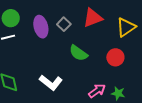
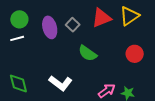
yellow triangle: (126, 27) -> (129, 16), moved
red circle: (115, 57) -> (135, 54), moved

